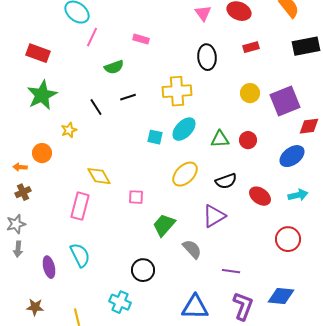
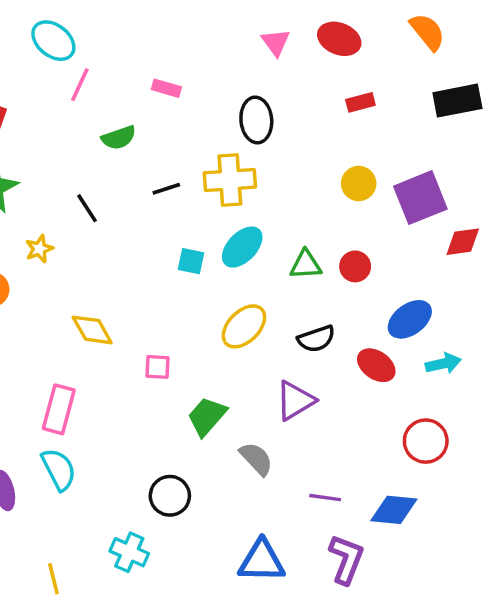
black ellipse: (207, 57) -> (256, 120), moved
black line: (128, 97) -> (166, 189), moved
blue ellipse: (292, 156) -> (410, 319), moved
pink rectangle: (80, 206) -> (59, 409), moved
blue diamond: (281, 296) -> (394, 510), moved

